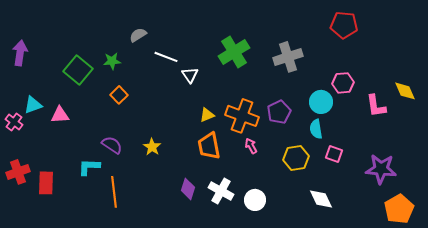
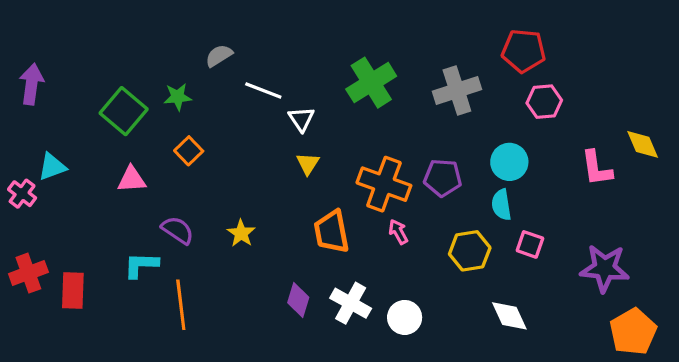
red pentagon: (344, 25) -> (524, 51), moved
pink hexagon: (343, 83) -> (544, 102), moved
purple pentagon: (279, 112) -> (443, 178), turned 30
pink triangle: (60, 115) -> (132, 179), moved
yellow triangle: (207, 115) -> (308, 163), moved, turned -35

